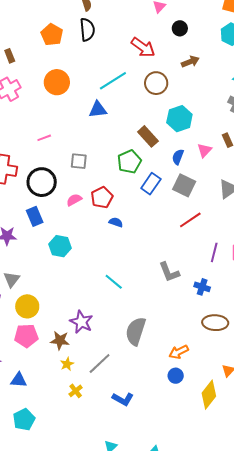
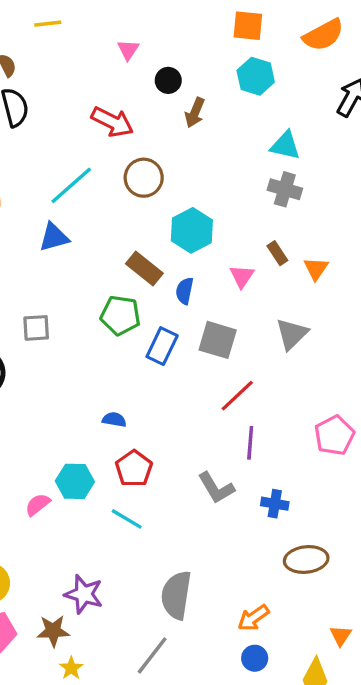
brown arrow: (190, 62) -> (195, 113), moved, turned 144
blue semicircle: (178, 157) -> (185, 291), moved
green pentagon: (129, 162) -> (120, 315), turned -30
red pentagon: (102, 198) -> (134, 469), moved
pink semicircle: (74, 200) -> (38, 505), moved
cyan hexagon: (60, 246) -> (75, 481), moved
purple line: (214, 252) -> (250, 443), moved
gray line: (100, 364) -> (152, 655), moved

